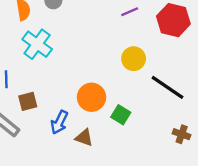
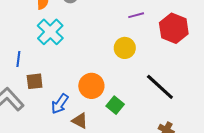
yellow circle: (134, 59) -> (125, 48), moved

